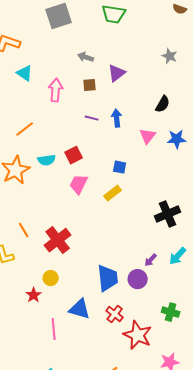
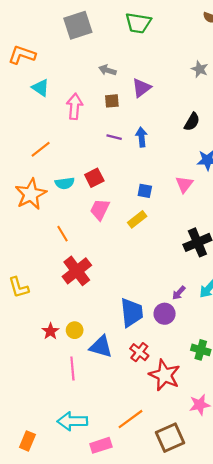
pink triangle: (148, 136) -> (184, 184), moved
orange line: (24, 230) -> (63, 234), moved
yellow circle: (51, 278) -> (75, 330), moved

